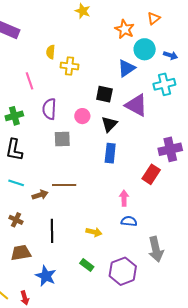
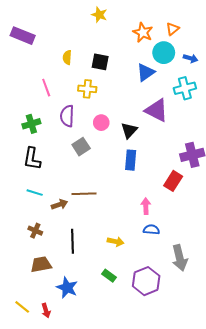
orange triangle: (154, 18) -> (173, 29), moved
yellow cross: (70, 66) -> (87, 89), moved
black square: (104, 94) -> (100, 62), moved
gray square: (62, 139) -> (81, 147), turned -30

